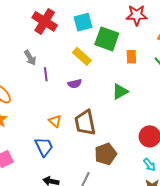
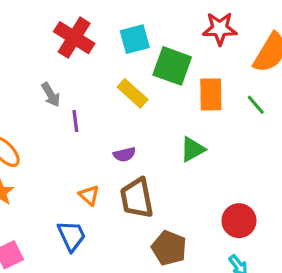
orange rectangle: (131, 57) -> (211, 94), size x1.5
purple semicircle: (75, 84) -> (125, 154), moved
brown pentagon: (106, 154) -> (169, 248), turned -30

